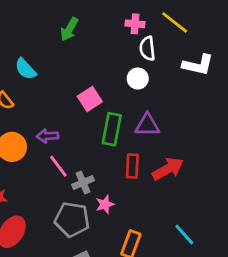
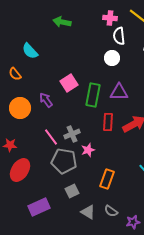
green arrow: (69, 29) -> (62, 22), turned 72
pink square: (90, 99) -> (69, 83), moved
purple arrow: (47, 136) -> (46, 100), turned 56
pink line: (58, 166) -> (51, 137), moved

